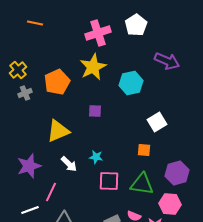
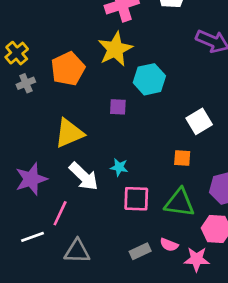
cyan hexagon: (131, 83) -> (149, 79), moved
white arrow: (69, 164) -> (84, 176), size x1.4

